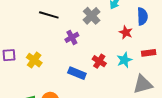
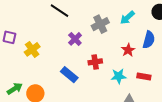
purple cross: (72, 37) -> (75, 39), turned -32
red cross: (99, 61) -> (95, 62), moved, turned 32

